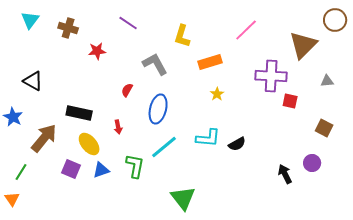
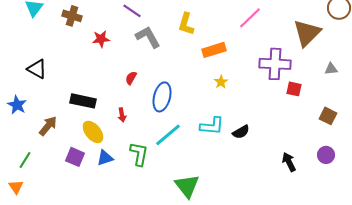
gray L-shape: (155, 64) -> (148, 37), moved
brown arrow: (44, 138) -> (48, 126), size x0.7
purple circle: (312, 163) -> (326, 155), moved

